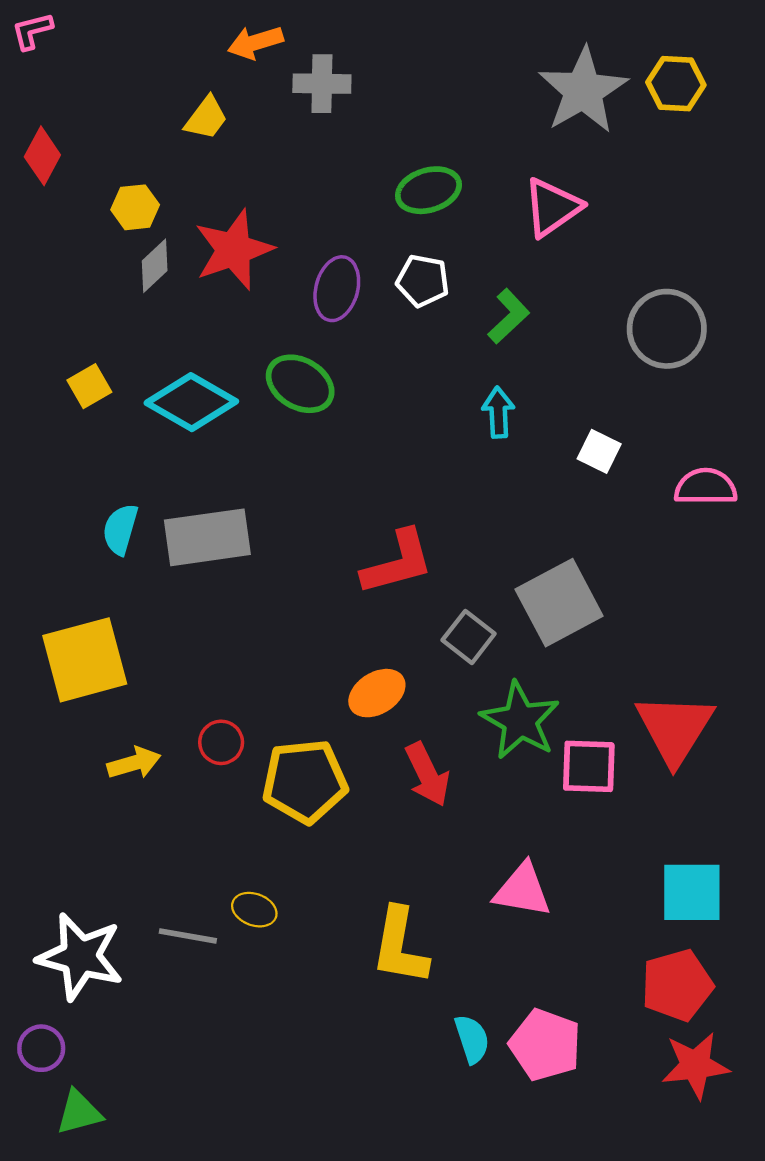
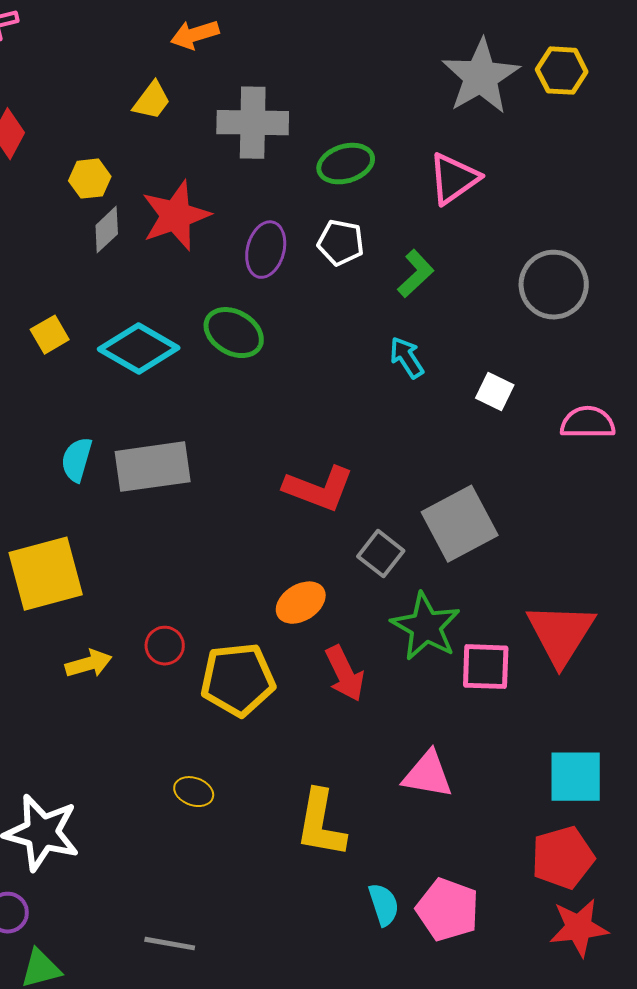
gray cross: (322, 84) -> (253, 123), moved, size x1.4
cyan arrow: (498, 412) -> (407, 358), turned -30
red L-shape: (398, 562) -> (319, 489), turned 36
gray line: (188, 936) -> (170, 944), moved

